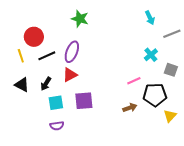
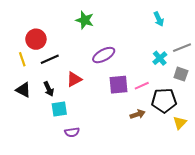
gray line: (172, 34) -> (182, 48), moved
purple ellipse: (72, 52) -> (104, 55), moved, turned 40
black arrow: (46, 84) -> (49, 89), turned -56
purple square: (84, 101) -> (119, 85), moved
purple semicircle: (57, 126) -> (72, 132), moved

